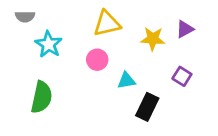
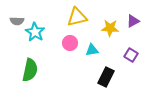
gray semicircle: (25, 17) -> (17, 21), moved
cyan triangle: (126, 81) -> (92, 50), moved

